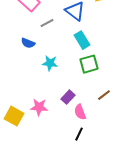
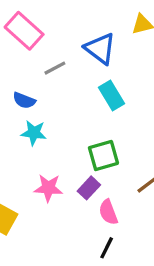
cyan star: (50, 63) -> (34, 133), moved
green square: (89, 64) -> (103, 155), moved
pink star: (39, 107) -> (48, 188), moved

